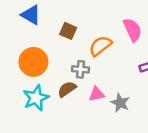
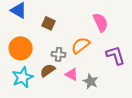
orange semicircle: (100, 46) -> (81, 45), moved
pink triangle: (97, 94) -> (72, 74), turned 40

